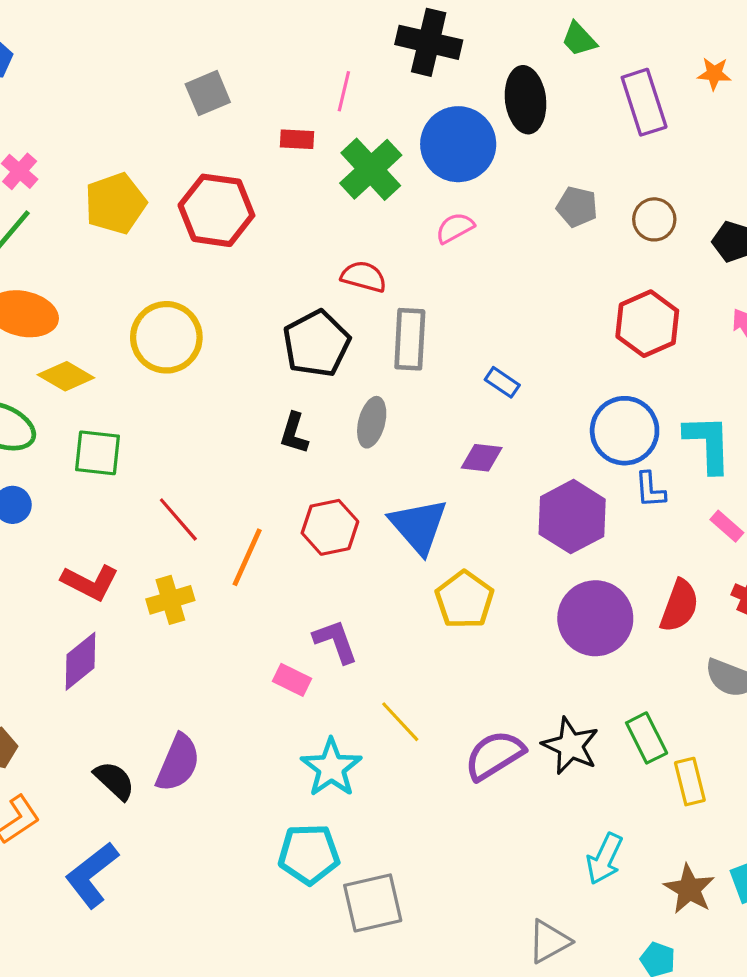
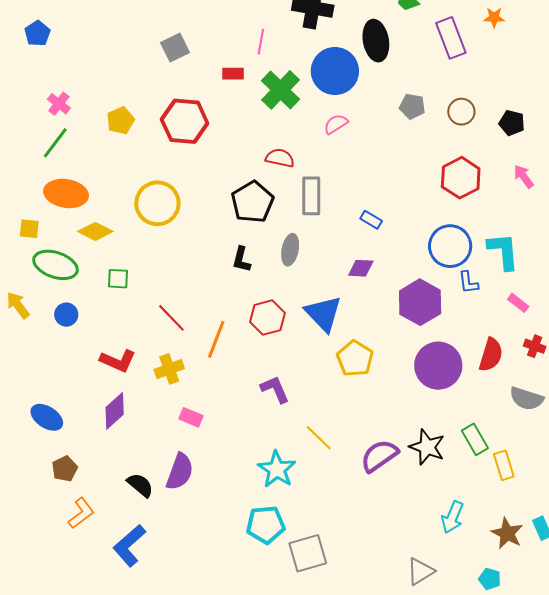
yellow pentagon: (115, 203) -> (121, 121), size x0.7
green square: (98, 453) -> (118, 279), size x0.7
pink rectangle: (292, 680) -> (191, 417), moved

